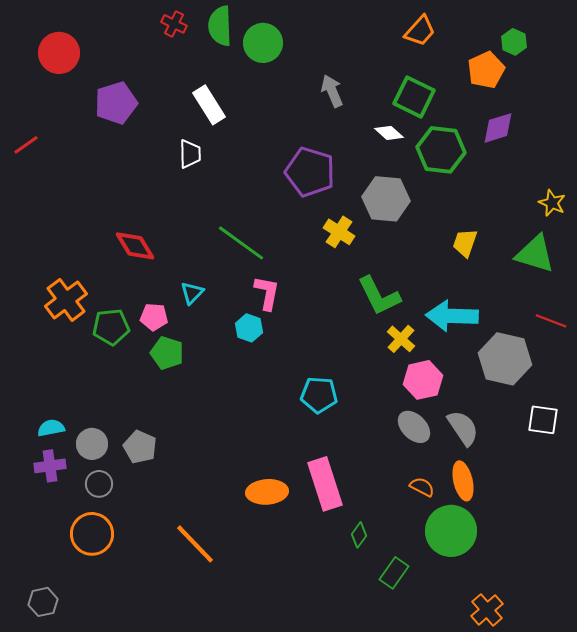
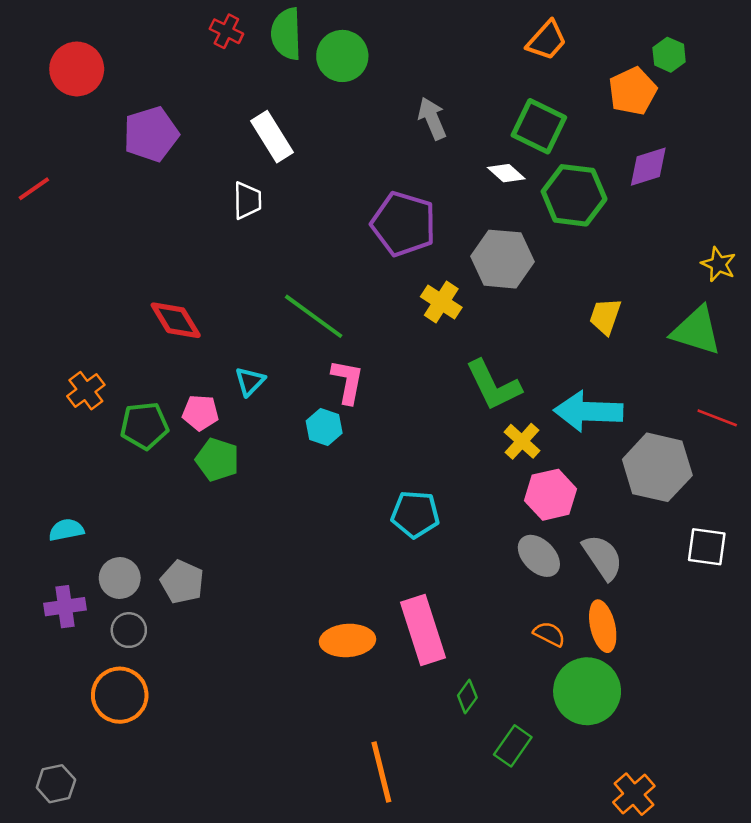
orange cross: (66, 300) -> (86, 391), size x0.7
cyan semicircle: (51, 428) -> (66, 530), moved
orange line: (195, 544) -> (381, 772), moved, turned 30

